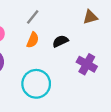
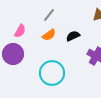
orange semicircle: (33, 40) -> (49, 35), turned 32

